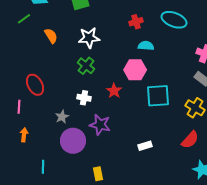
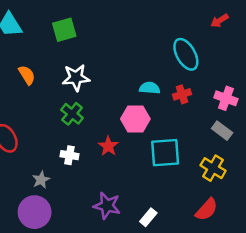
cyan ellipse: (174, 20) -> (186, 54), turned 40
red cross: (136, 22) -> (182, 94), moved
purple star: (100, 125) -> (107, 206), moved
purple circle: (73, 141) -> (35, 212), moved
white rectangle: (145, 146) -> (148, 217), turned -32

